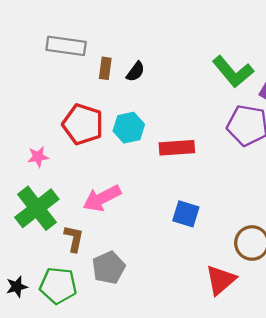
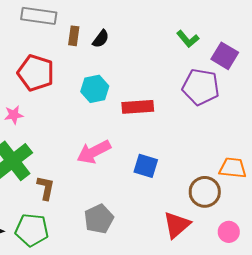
green L-shape: (233, 72) -> (188, 39), size x0.6
red pentagon: (83, 124) -> (36, 73), moved
pink arrow: (102, 198) -> (94, 152), moved
gray pentagon: (109, 268) -> (99, 219), moved

